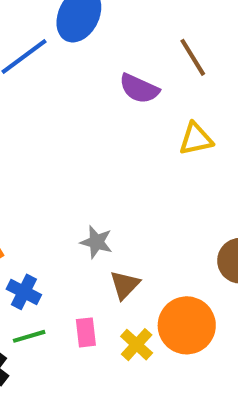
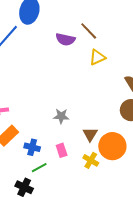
brown line: (193, 57) -> (89, 31), moved
brown triangle: (125, 285) -> (90, 134), moved
pink rectangle: (86, 332) -> (62, 150), moved

